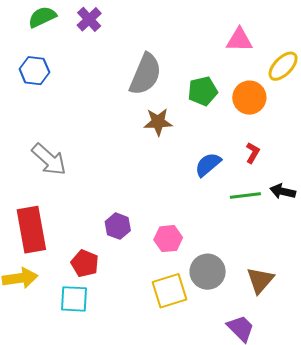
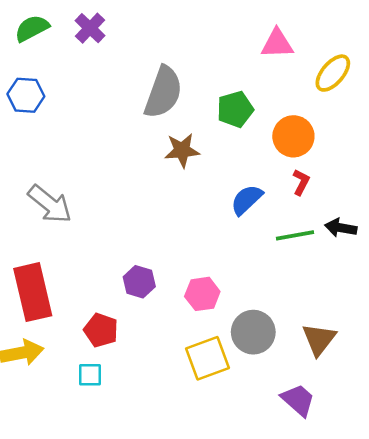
orange circle: (249, 98) -> (293, 136), moved
cyan square: (74, 299) -> (90, 375), size x0.7

